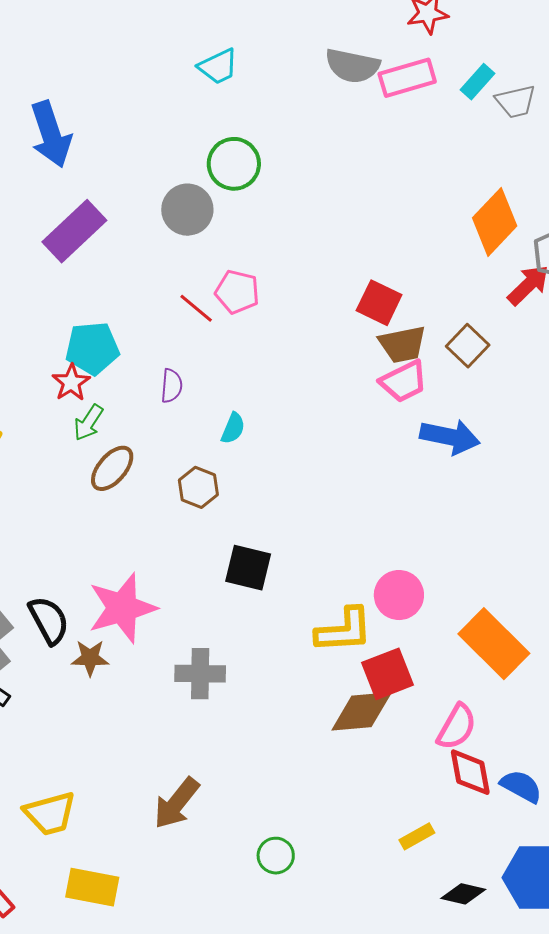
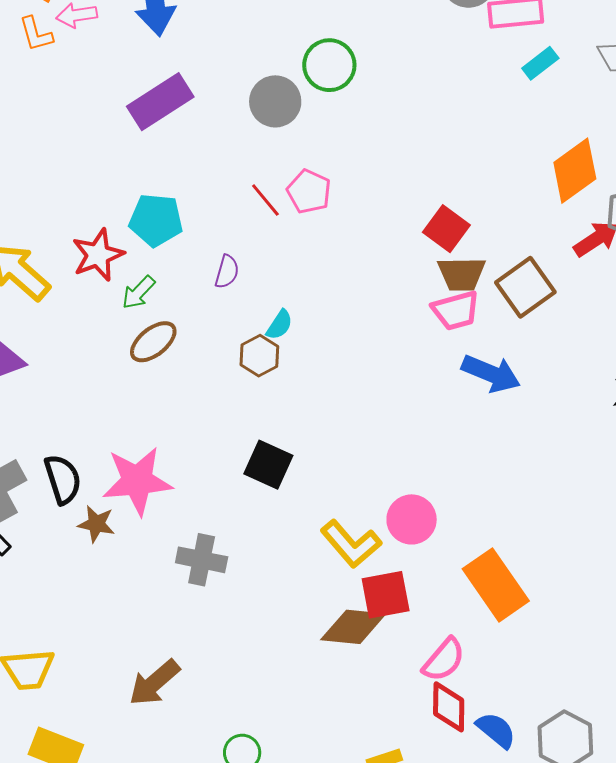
cyan rectangle: (478, 82) -> (540, 63), moved
brown square: (468, 346) -> (525, 287), size x1.4
red star: (71, 383) -> (98, 255), moved, size x1.4
brown hexagon: (198, 487) -> (259, 356), moved
yellow L-shape: (344, 630) -> (351, 544), turned 42

